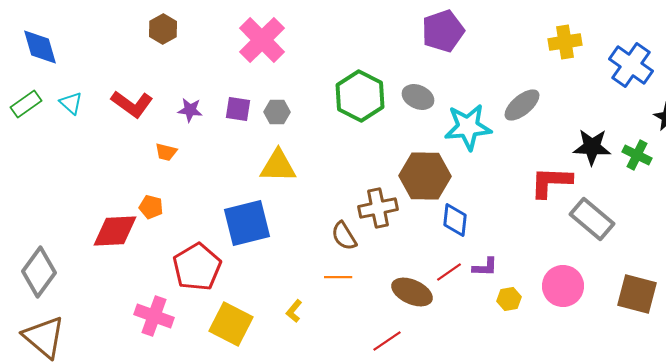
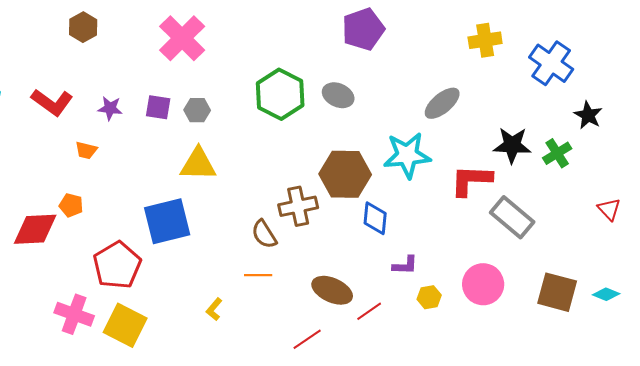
cyan star: (468, 127) -> (407, 155), moved
green cross: (637, 155) -> (557, 153), turned 32
red line: (449, 272) -> (369, 311), moved
yellow square: (231, 324) -> (125, 325), moved

